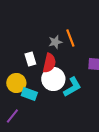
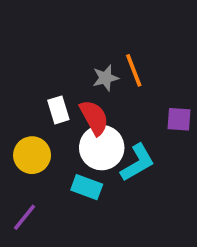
red semicircle: (49, 63) -> (94, 117), turned -42
cyan rectangle: (29, 94) -> (87, 187), moved

